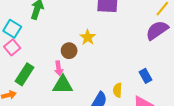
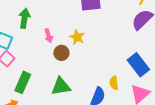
pink arrow: (59, 68) -> (49, 36), moved
blue rectangle: (146, 76) -> (138, 65), size x1.6

